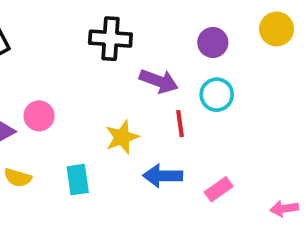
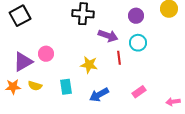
yellow star: (122, 137) -> (89, 65), turned 30
blue arrow: (163, 176) -> (99, 95), moved, turned -30

